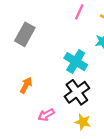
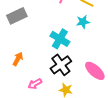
gray rectangle: (25, 34) -> (17, 16), turned 36

